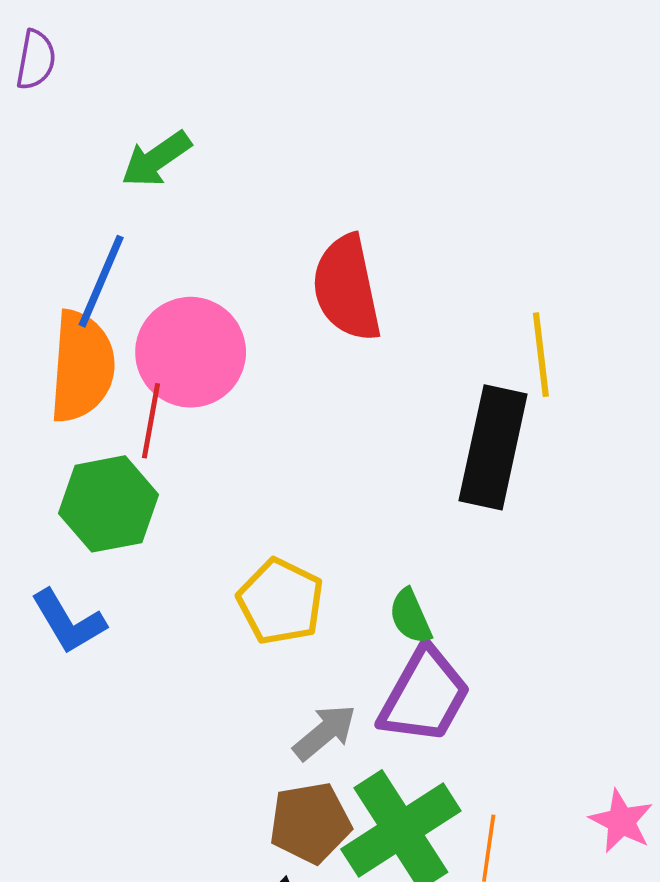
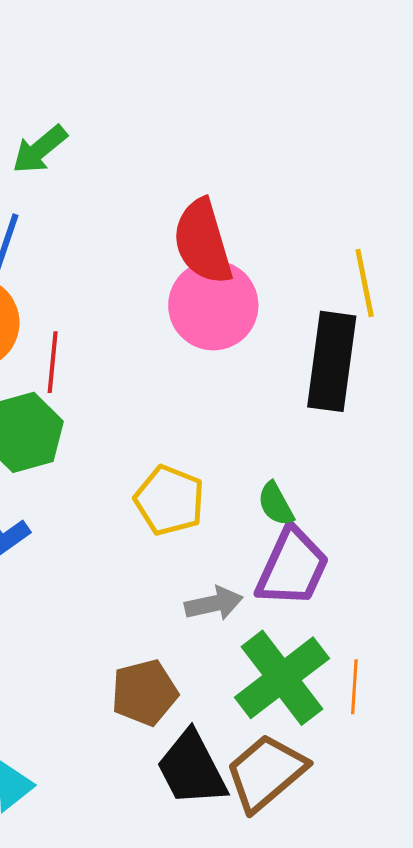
pink circle: (191, 352) -> (213, 305), moved
gray arrow: (325, 732) -> (214, 604), turned 32
brown pentagon: (310, 823) -> (144, 693), moved

